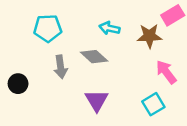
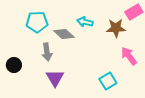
gray diamond: (94, 57) -> (64, 34), moved
purple triangle: (97, 100) -> (55, 78), moved
cyan square: (153, 104) -> (108, 81), moved

